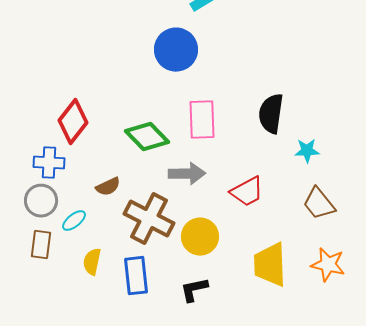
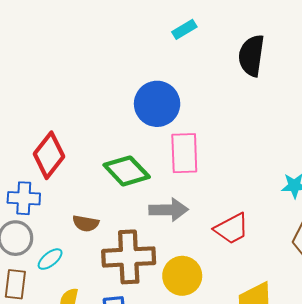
blue circle: (176, 50) -> (157, 104), moved
black semicircle: (271, 114) -> (251, 56), moved
brown semicircle: (108, 187) -> (86, 223), turned 35
brown cross: (149, 219) -> (129, 257), turned -30

